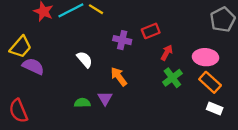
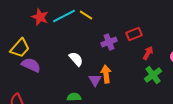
purple cross: (122, 40) -> (109, 42), turned -35
orange arrow: (119, 77) -> (106, 74), turned 30
purple triangle: (105, 98) -> (95, 80), moved

